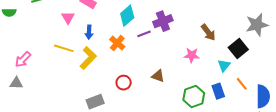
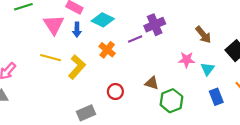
cyan diamond: (127, 16) -> (103, 20), moved, turned 70
pink triangle: (68, 18) -> (54, 25), size x1.5
blue arrow: (89, 32) -> (77, 30), moved
cyan triangle: (224, 66) -> (208, 69), moved
green hexagon: (194, 96) -> (171, 101), moved

